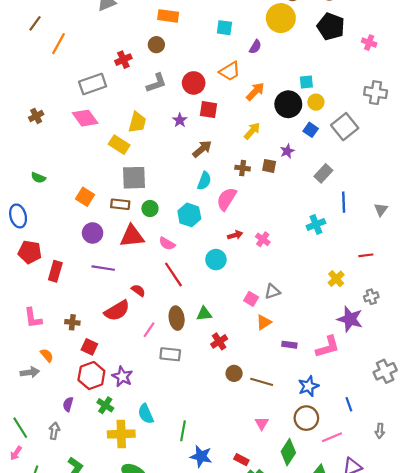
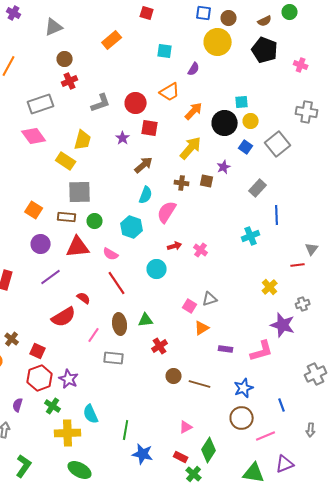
orange rectangle: (168, 16) -> (112, 40), turned -48
brown circle: (156, 45) -> (65, 59), moved
yellow arrow: (252, 131) -> (191, 148), size x1.4
gray triangle: (381, 210) -> (312, 249), moved
purple line: (103, 268) -> (51, 277), turned -45
brown cross: (72, 322) -> (12, 339), moved, turned 32
pink triangle: (262, 423) -> (186, 427), moved, turned 32
green diamond: (288, 452) -> (209, 450), moved

